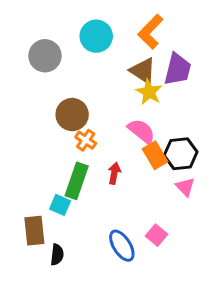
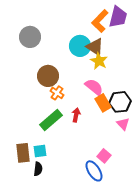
cyan circle: (96, 36) -> (80, 46), moved
purple trapezoid: (178, 69) -> (118, 17), moved
green rectangle: (77, 181) -> (51, 120), turned 30
cyan square: (60, 205) -> (40, 151), moved, turned -32
blue ellipse: (122, 246) -> (94, 171), moved

